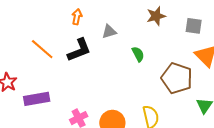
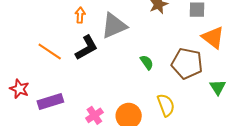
gray triangle: (109, 32) -> (114, 26), size x1.8
green semicircle: (138, 54) -> (147, 62), moved

